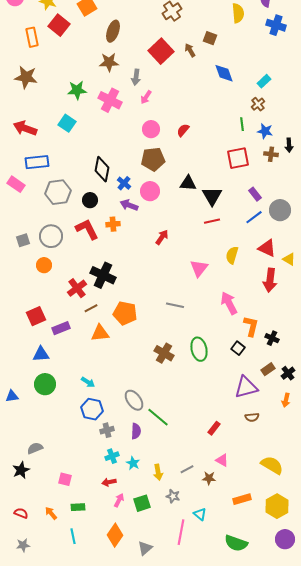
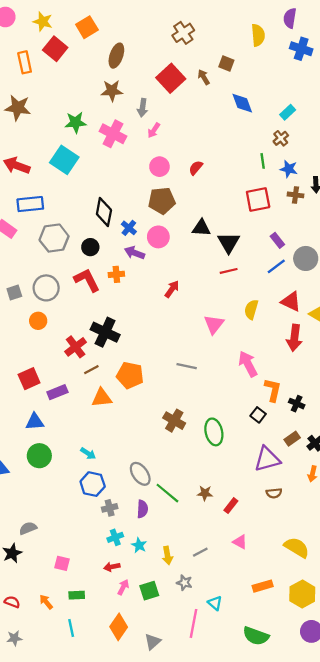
cyan square: (67, 123) -> (64, 160), size x1.4
green ellipse: (199, 349) -> (214, 432), moved
brown star: (209, 478) -> (205, 493), moved

